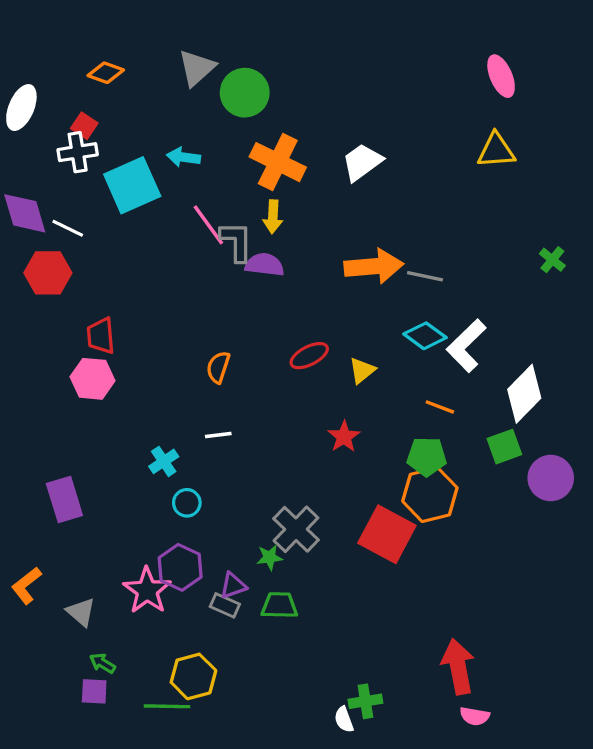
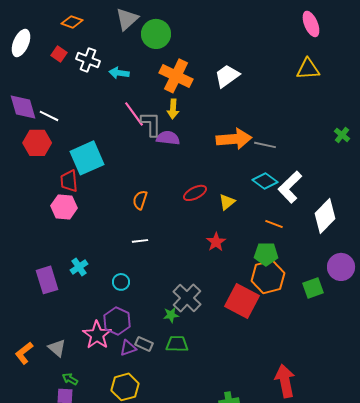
white cross: (78, 152) -> (88, 60), moved, turned 30
cyan square: (132, 185) -> (87, 158), moved
green square: (504, 447) -> (313, 288), moved
cyan cross: (164, 461) -> (79, 267), moved
orange L-shape: (26, 586) -> (24, 353), moved
purple triangle: (233, 586) -> (128, 348), moved

